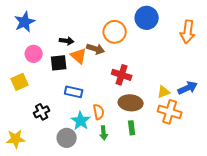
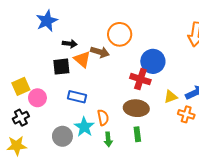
blue circle: (147, 18) -> (153, 61), moved
blue star: (25, 22) -> (47, 21), moved
pink circle: (34, 54) -> (37, 98), moved
red cross: (122, 75) -> (140, 79), moved
black cross: (42, 112) -> (21, 118), moved
orange cross: (170, 112) -> (186, 114), moved, size x0.7
gray circle: (67, 138) -> (62, 136), moved

